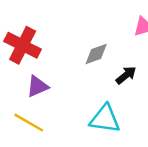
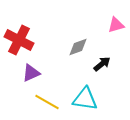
yellow line: (29, 123) -> (47, 102), moved

